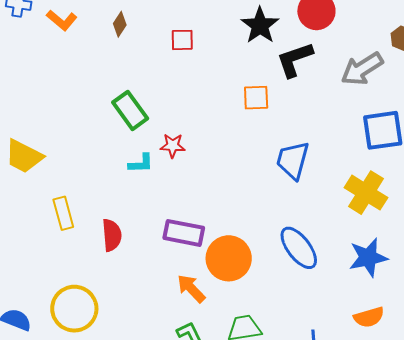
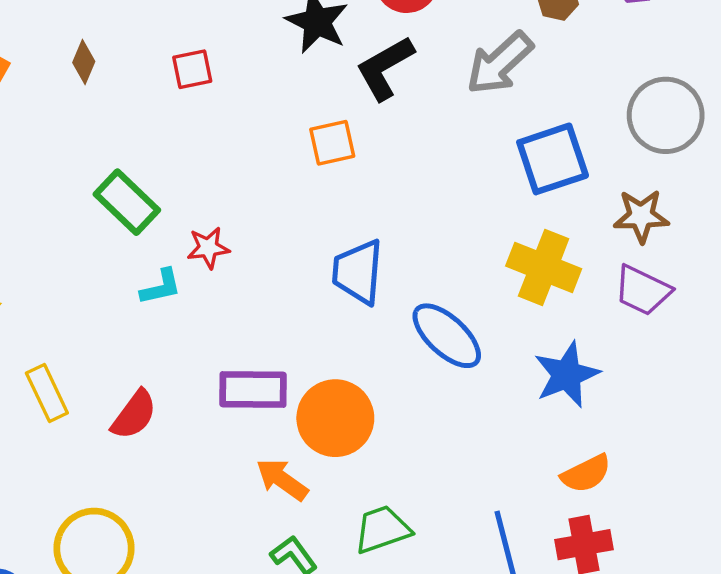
blue trapezoid: (293, 160) -> (358, 272), moved
red semicircle: (112, 235) -> (134, 415), turned 52
blue ellipse: (299, 248) -> (447, 336), moved

